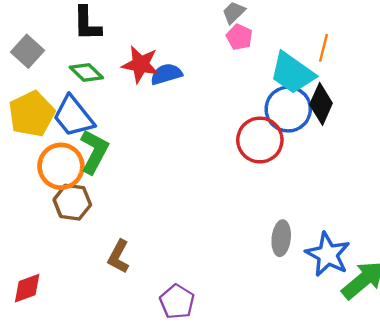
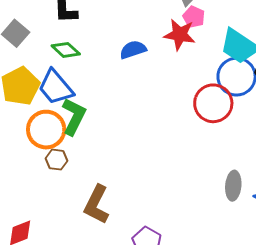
red star: (140, 64) -> (180, 35), moved
brown hexagon: (72, 202) -> (56, 160), size x0.7
brown L-shape: (119, 257) -> (97, 205), size x1.4

